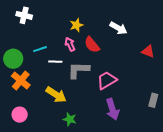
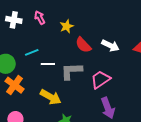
white arrow: (118, 28) -> (110, 46), moved
pink arrow: (70, 44) -> (40, 18), moved

